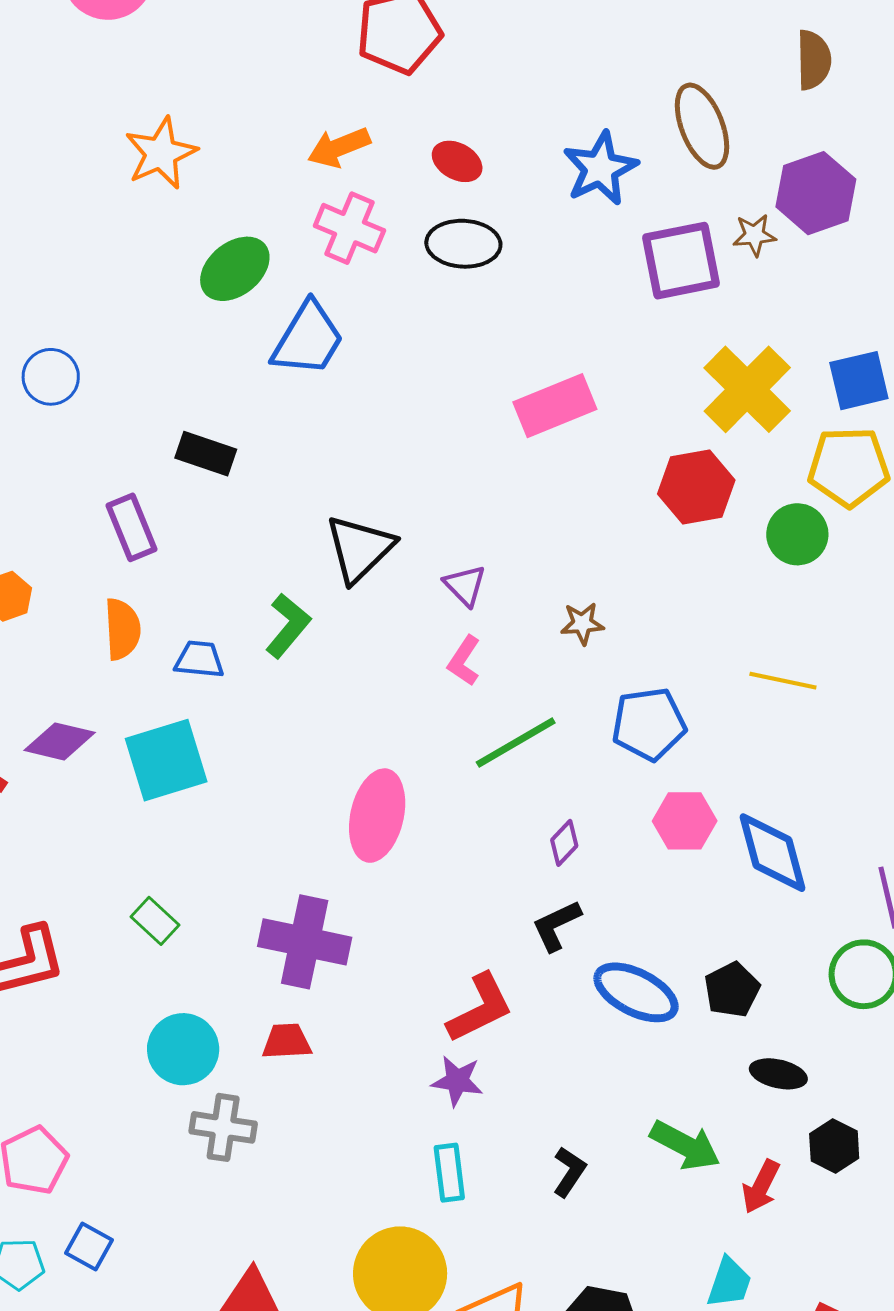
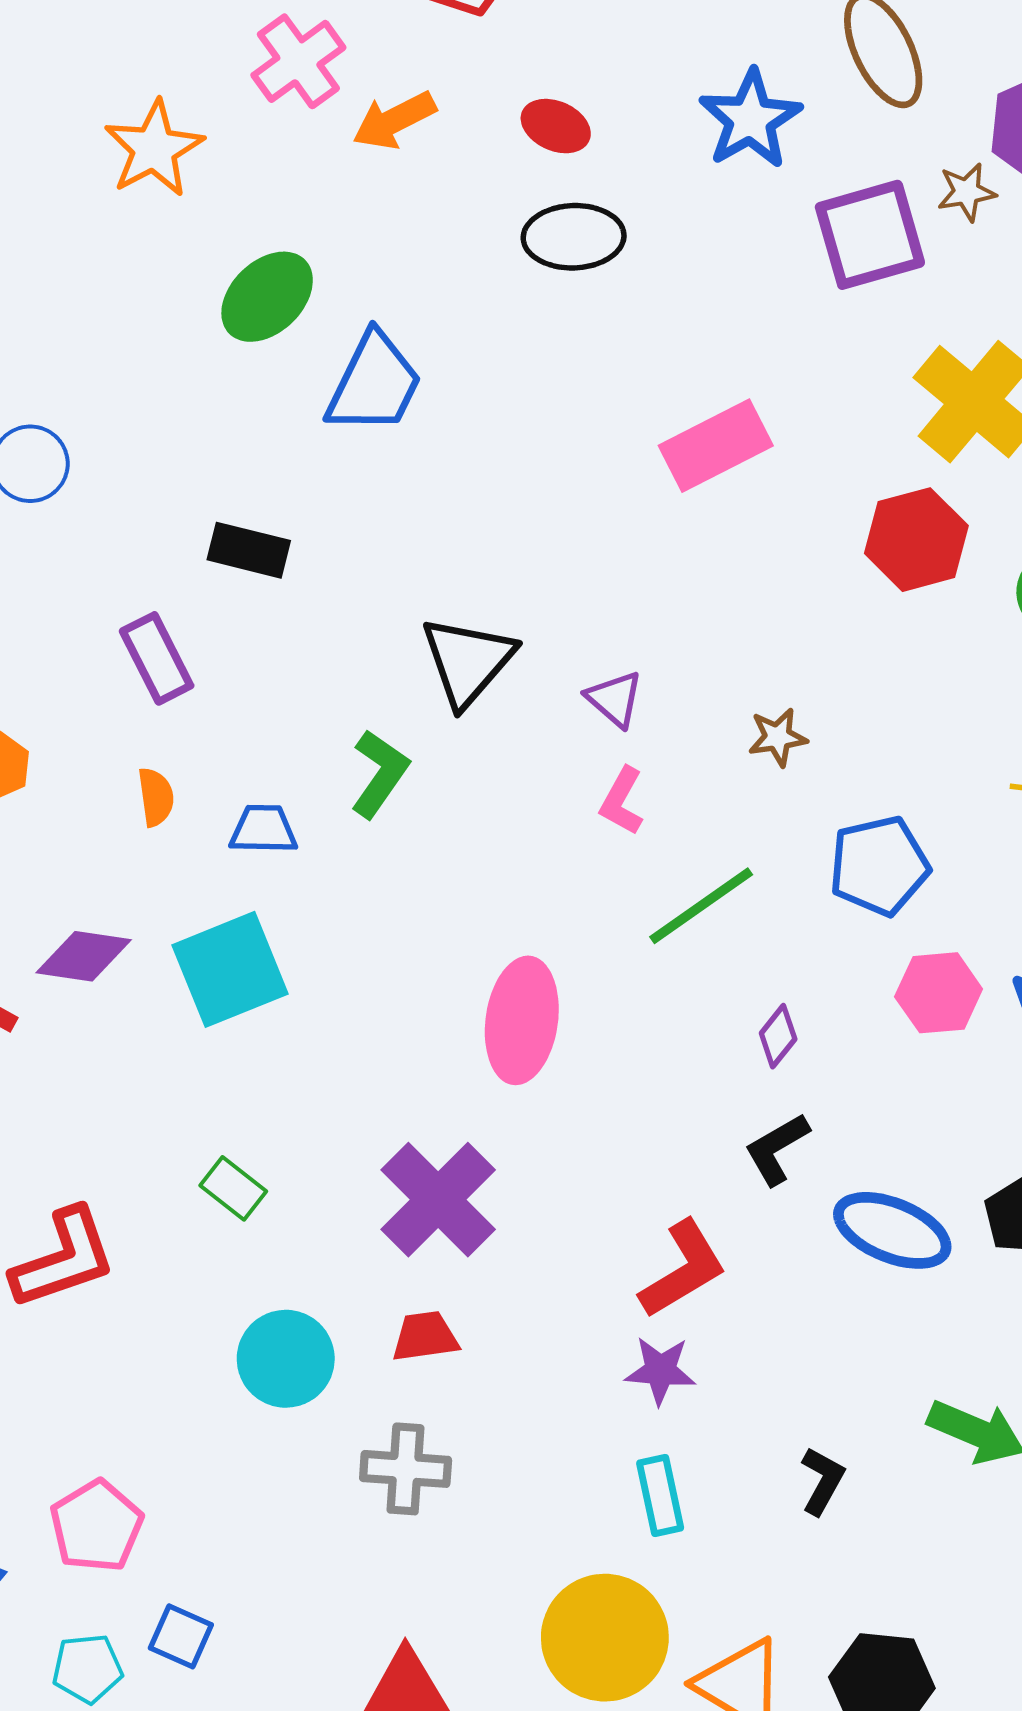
pink cross: (349, 228) -> (298, 61), moved, turned 36
orange semicircle: (122, 629) -> (156, 797), size x0.7
purple cross: (305, 942) -> (438, 1200), turned 38
gray cross: (223, 1127) -> (406, 1469), moved

